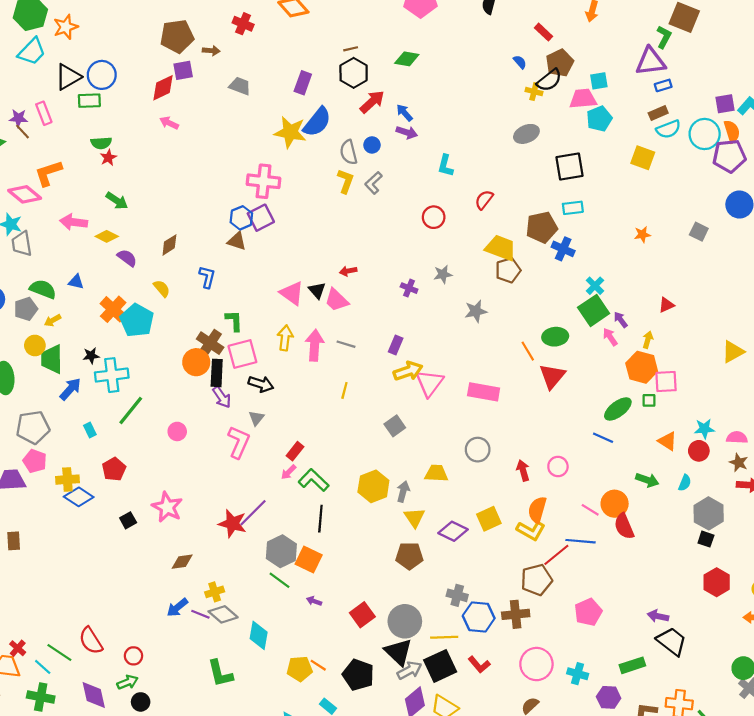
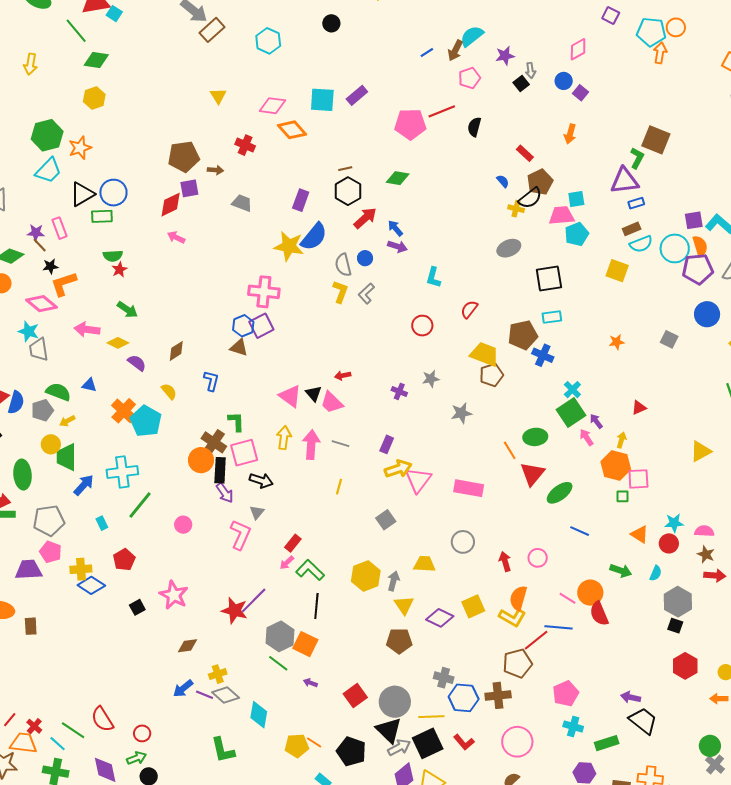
black star: (91, 356) -> (50, 266), moved
green ellipse: (618, 409) -> (560, 493), moved
cyan cross: (578, 674) -> (573, 726), moved

